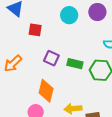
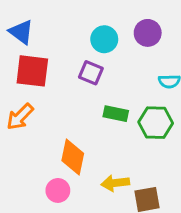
red square: (35, 30) -> (32, 71), moved, size x1.6
purple square: (51, 58) -> (91, 73), moved

